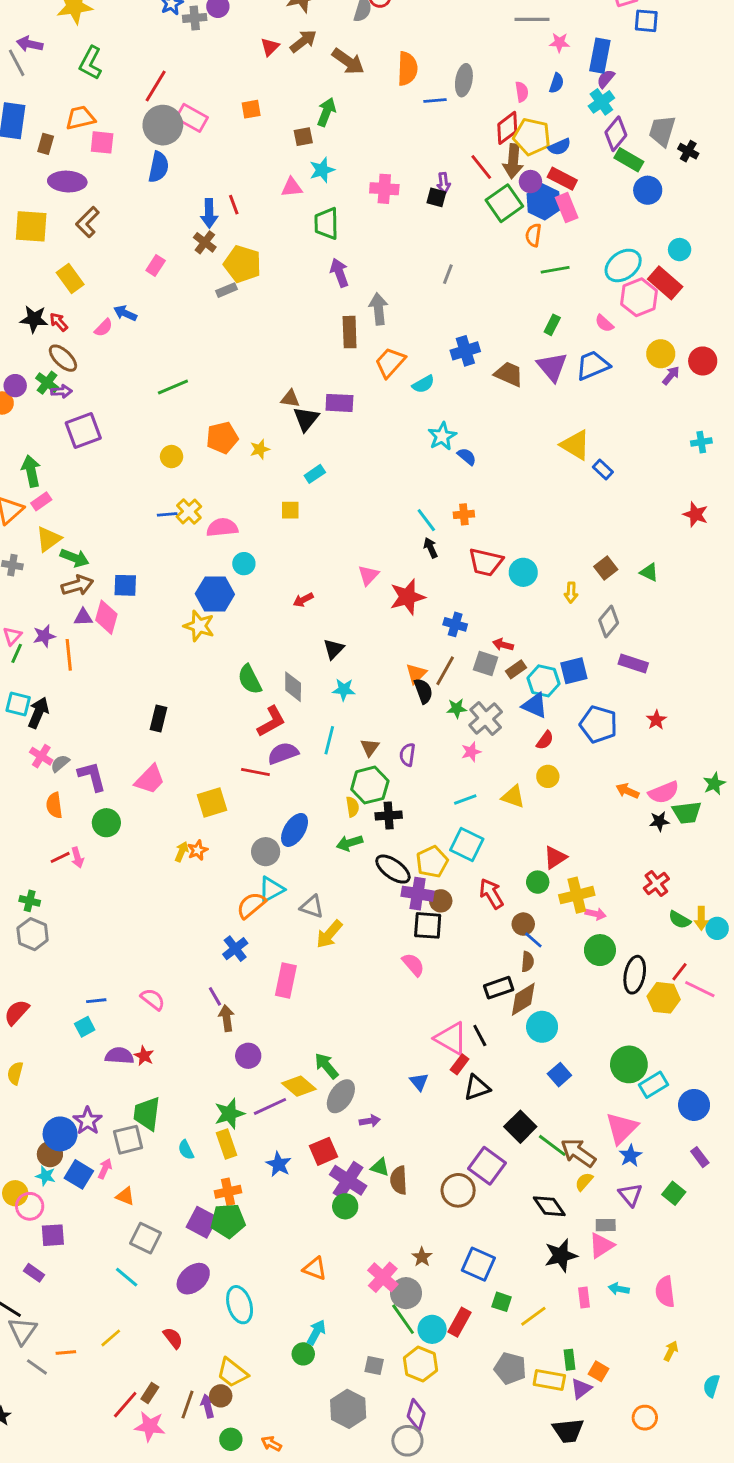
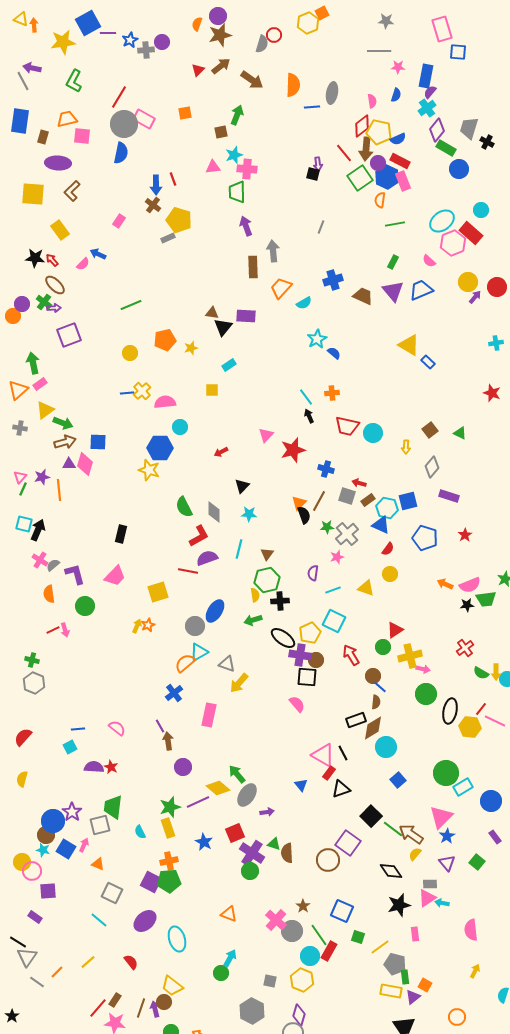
pink cross: (384, 189) -> (247, 169), moved
purple semicircle: (407, 755) -> (313, 573), moved
cyan arrow: (619, 1289) -> (442, 903), moved
green line: (403, 1319) -> (319, 935), moved
orange line: (66, 1352) -> (57, 972), turned -40
gray pentagon: (510, 1368) -> (395, 964), moved

